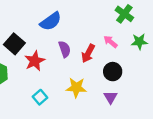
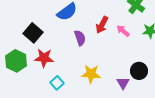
red arrow: (88, 53) -> (102, 25), moved
red star: (35, 61) -> (44, 58), moved, turned 30
black circle: (113, 72) -> (139, 71), moved

